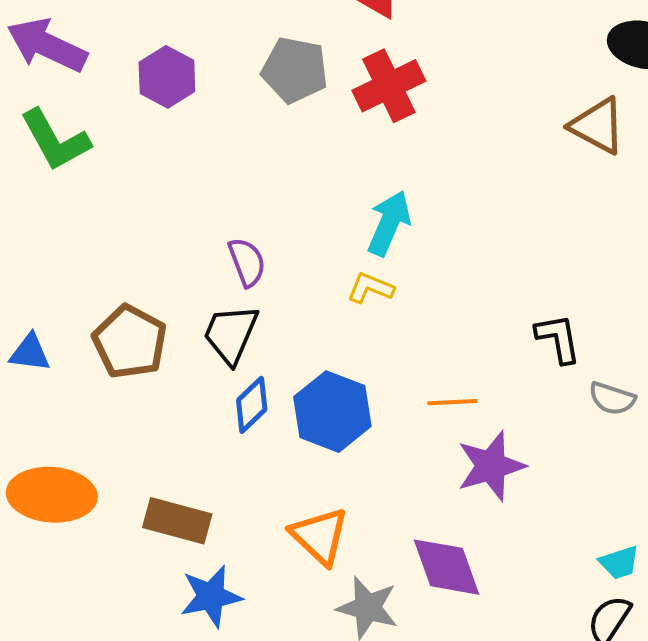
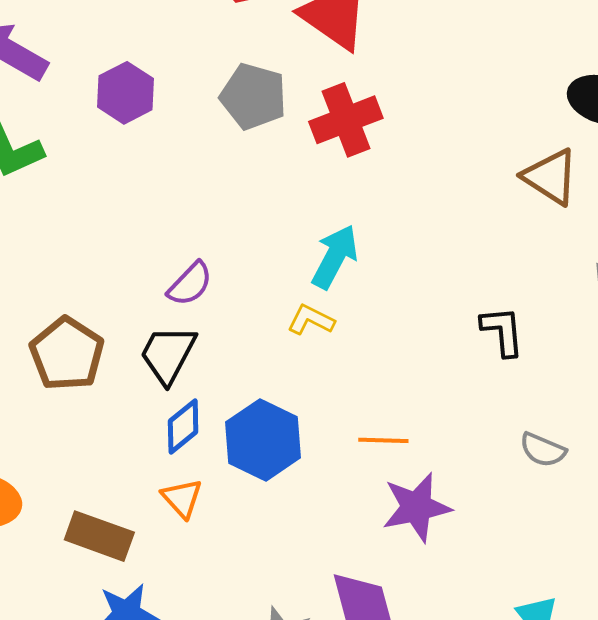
purple semicircle: (247, 262) -> (190, 284), turned 60
black L-shape: (558, 339) -> (502, 331), moved
orange triangle: (319, 536) -> (182, 498), moved, size x0.7

